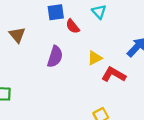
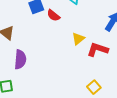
purple semicircle: (55, 57) -> (20, 59), moved

